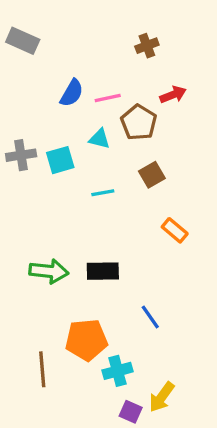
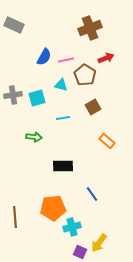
brown cross: (147, 46) -> (90, 28), size x1.6
green arrow: (49, 271) -> (34, 137), moved, size x0.7
brown line: (42, 369) -> (15, 217), moved

